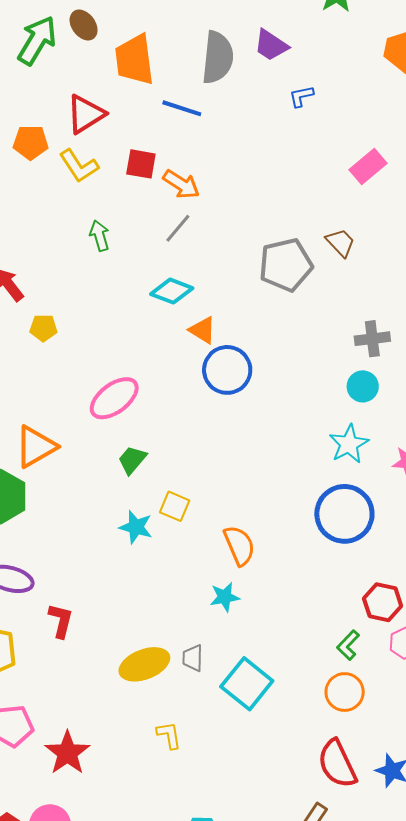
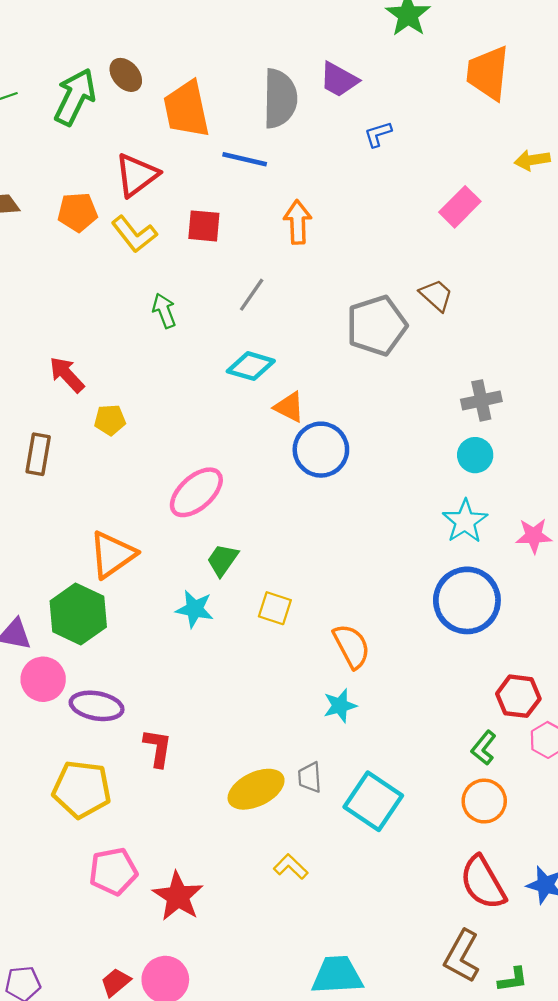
orange arrow: (181, 184) -> (298, 222), moved, turned -120
cyan star: (136, 527) -> (195, 609), moved
yellow L-shape: (169, 735) -> (291, 867), turned -32

